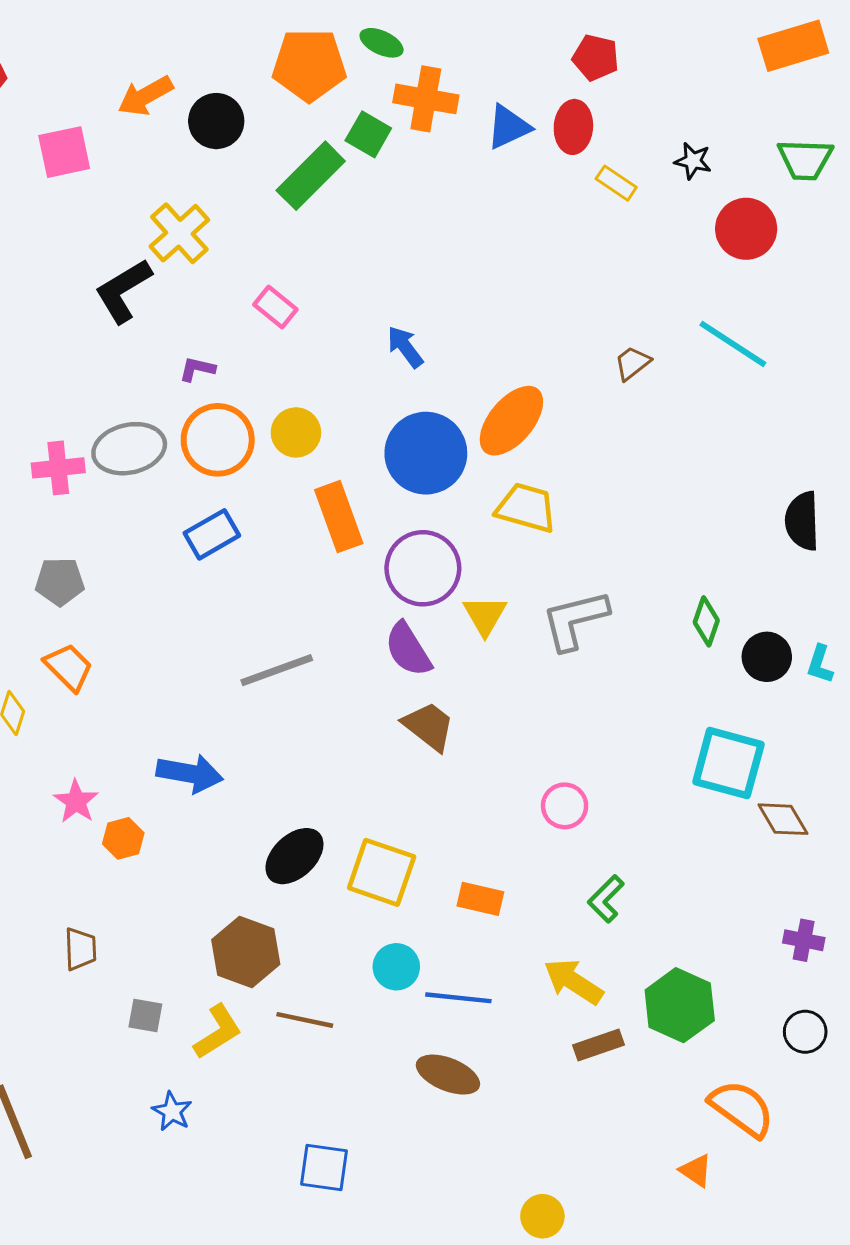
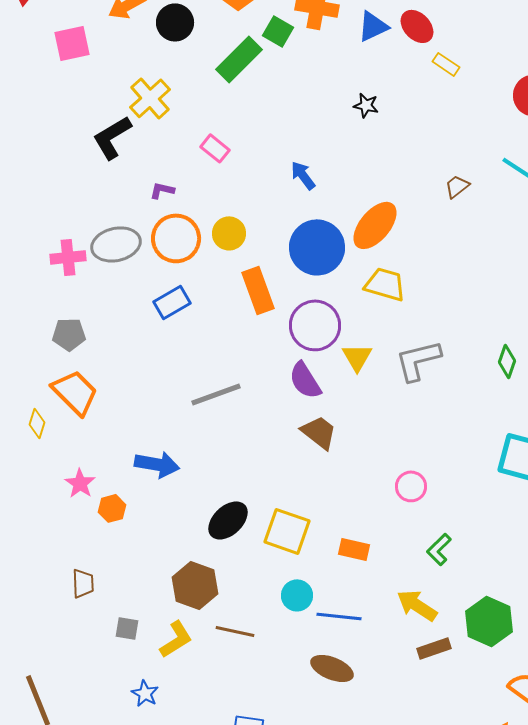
red ellipse: (573, 127) -> (417, 26), turned -48
black star: (693, 161) -> (366, 105), moved
orange trapezoid: (69, 667) -> (75, 392), size x1.4

